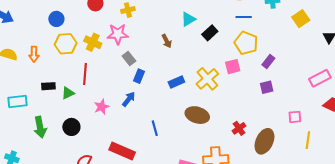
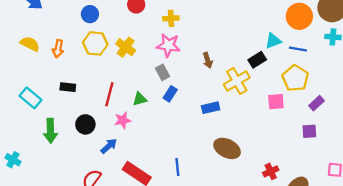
cyan triangle: (188, 19) -> (273, 41), moved
pink star: (118, 34) -> (168, 45), moved
red line: (85, 74) -> (109, 94), moved
yellow cross: (207, 79) -> (237, 81), moved
green triangle: (68, 93) -> (140, 99), moved
blue arrow: (129, 99) -> (109, 146), moved
cyan rectangle: (18, 102) -> (30, 98), turned 36
black circle: (71, 127) -> (85, 124), moved
blue line: (155, 128) -> (177, 167), moved

